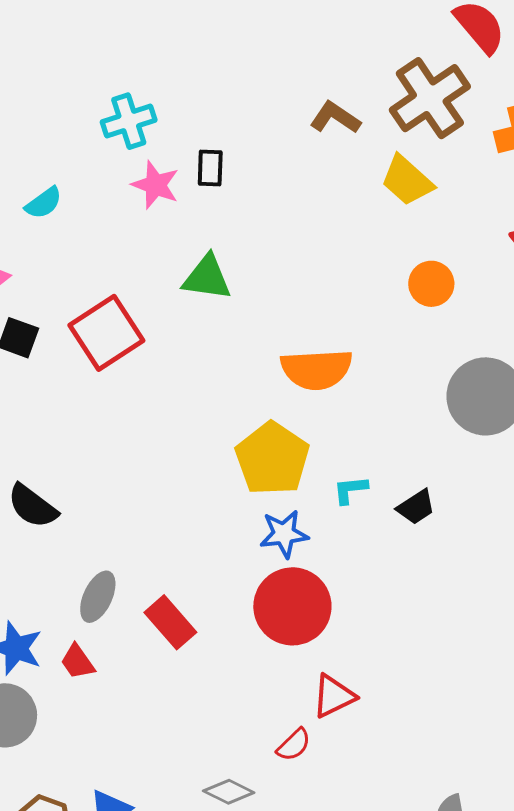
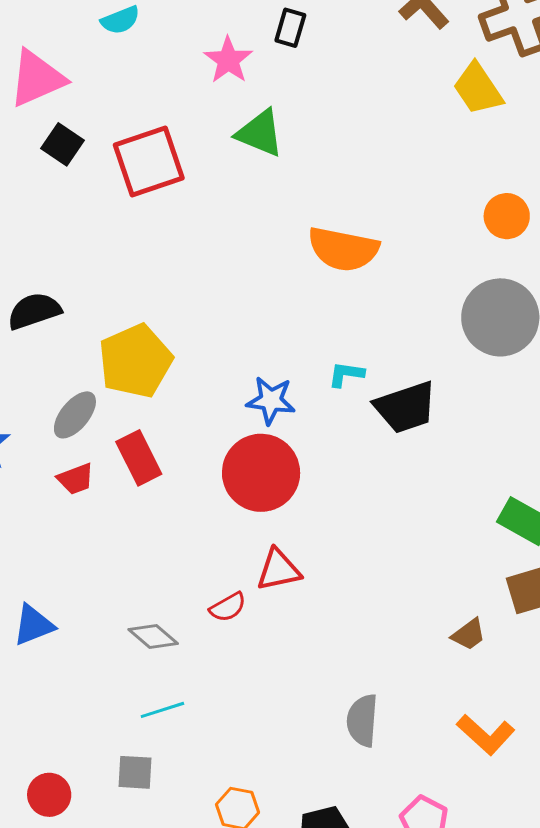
pink star: (155, 185) -> (228, 60), moved
orange circle: (431, 284) -> (507, 216), moved
yellow pentagon: (272, 459) -> (135, 361), moved
black semicircle: (33, 506) -> (34, 311), turned 110
black trapezoid: (416, 507) -> (406, 407), size x1.6
red trapezoid: (78, 662) -> (76, 479), moved, turned -90

